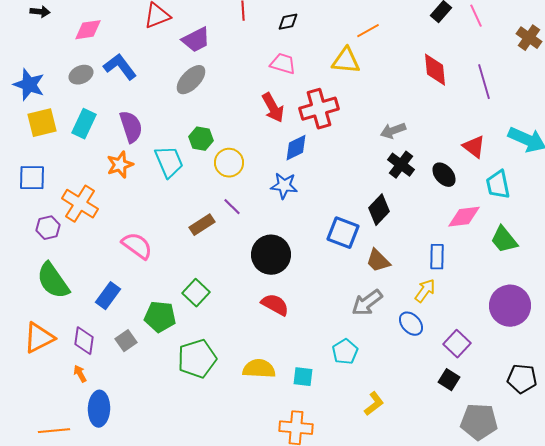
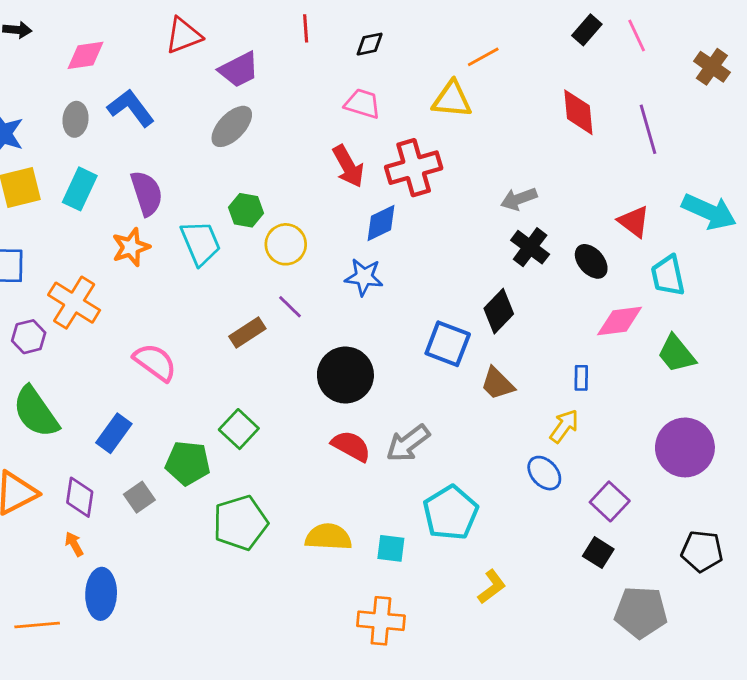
gray ellipse: (81, 75) -> (76, 119), turned -60
blue rectangle: (437, 257) -> (581, 378), size x0.7
gray arrow: (367, 303) -> (408, 443), moved
cyan pentagon: (345, 352) -> (451, 513), size x1.5

